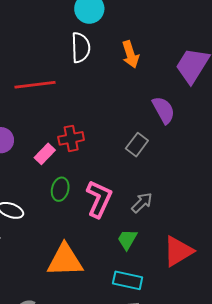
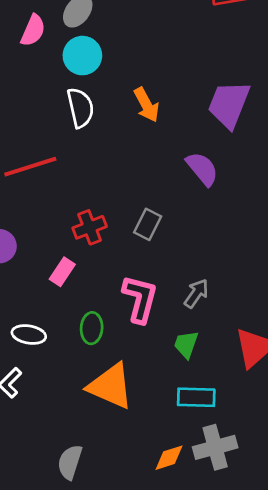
gray rectangle: (137, 145) -> (148, 224), moved
pink rectangle: (45, 154) -> (62, 272), moved
green ellipse: (60, 189) -> (92, 328), moved
orange triangle: (65, 260) -> (111, 386), turned 36

